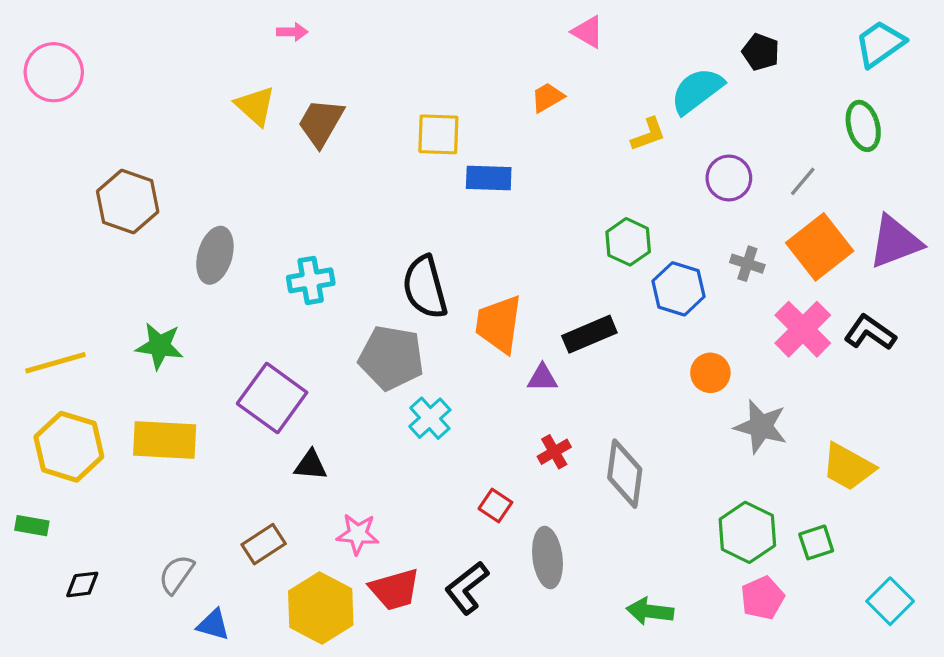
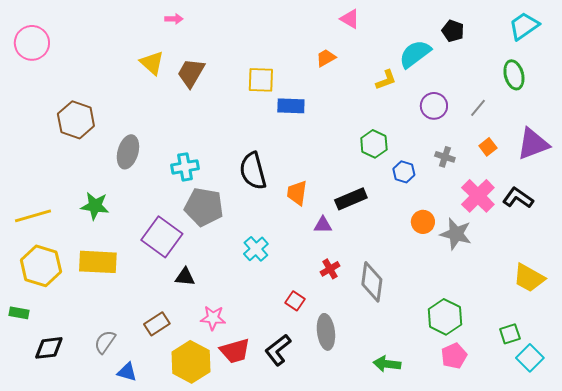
orange square: (820, 247) -> (488, 147), size x0.5
blue hexagon: (678, 289) -> (404, 172), size x0.7
orange trapezoid: (499, 324) -> (297, 193), size x0.7
gray pentagon: (391, 358) -> (204, 207), moved
gray star: (761, 427) -> (456, 234), moved
yellow trapezoid: (848, 467) -> (529, 278), moved
green square: (816, 542) -> (510, 334), moved
black diamond: (82, 584) -> (49, 348), size x1.4

